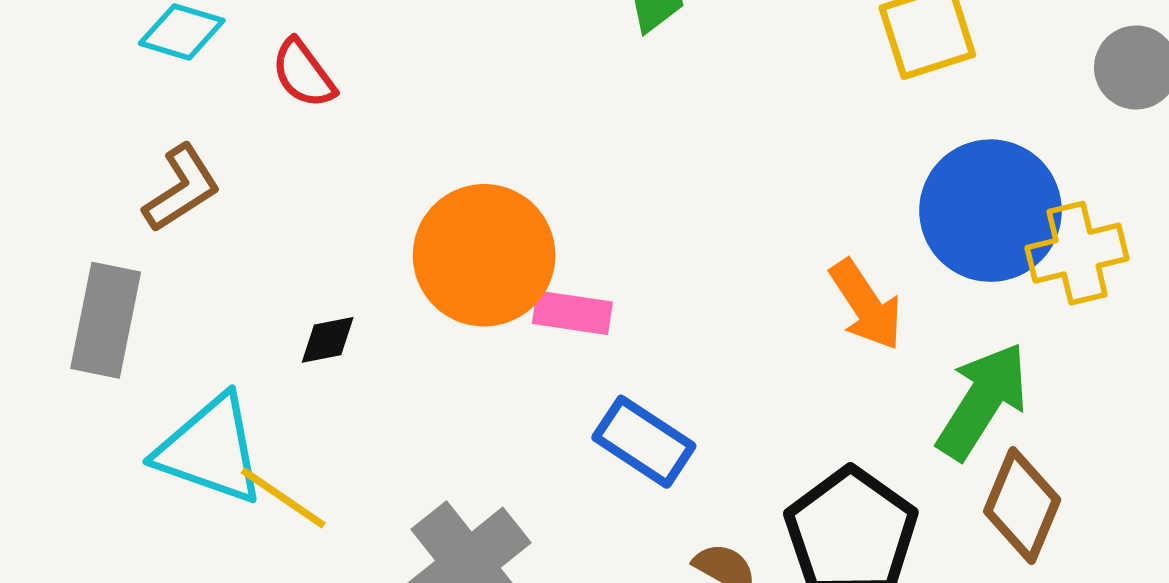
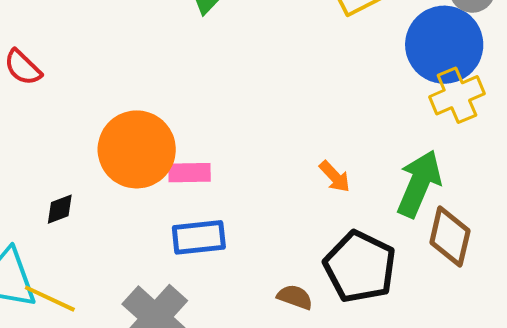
blue circle: (991, 211) -> (444, 45), moved
orange arrow: (866, 305) -> (335, 177), moved, size x0.7
blue rectangle: (644, 442) -> (199, 237), moved, turned -30

